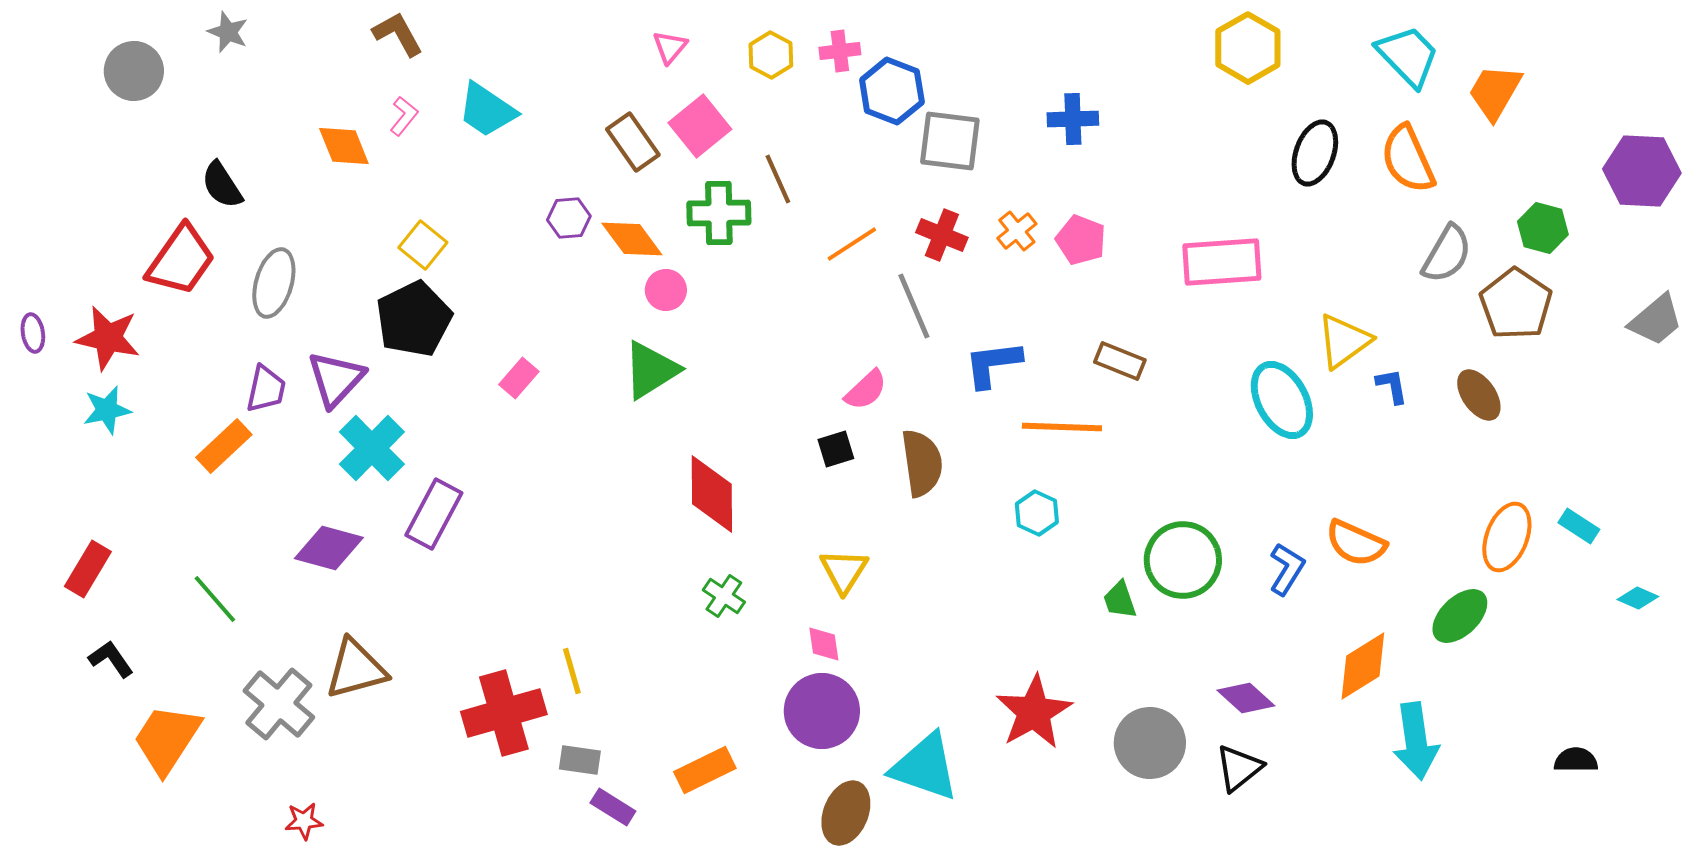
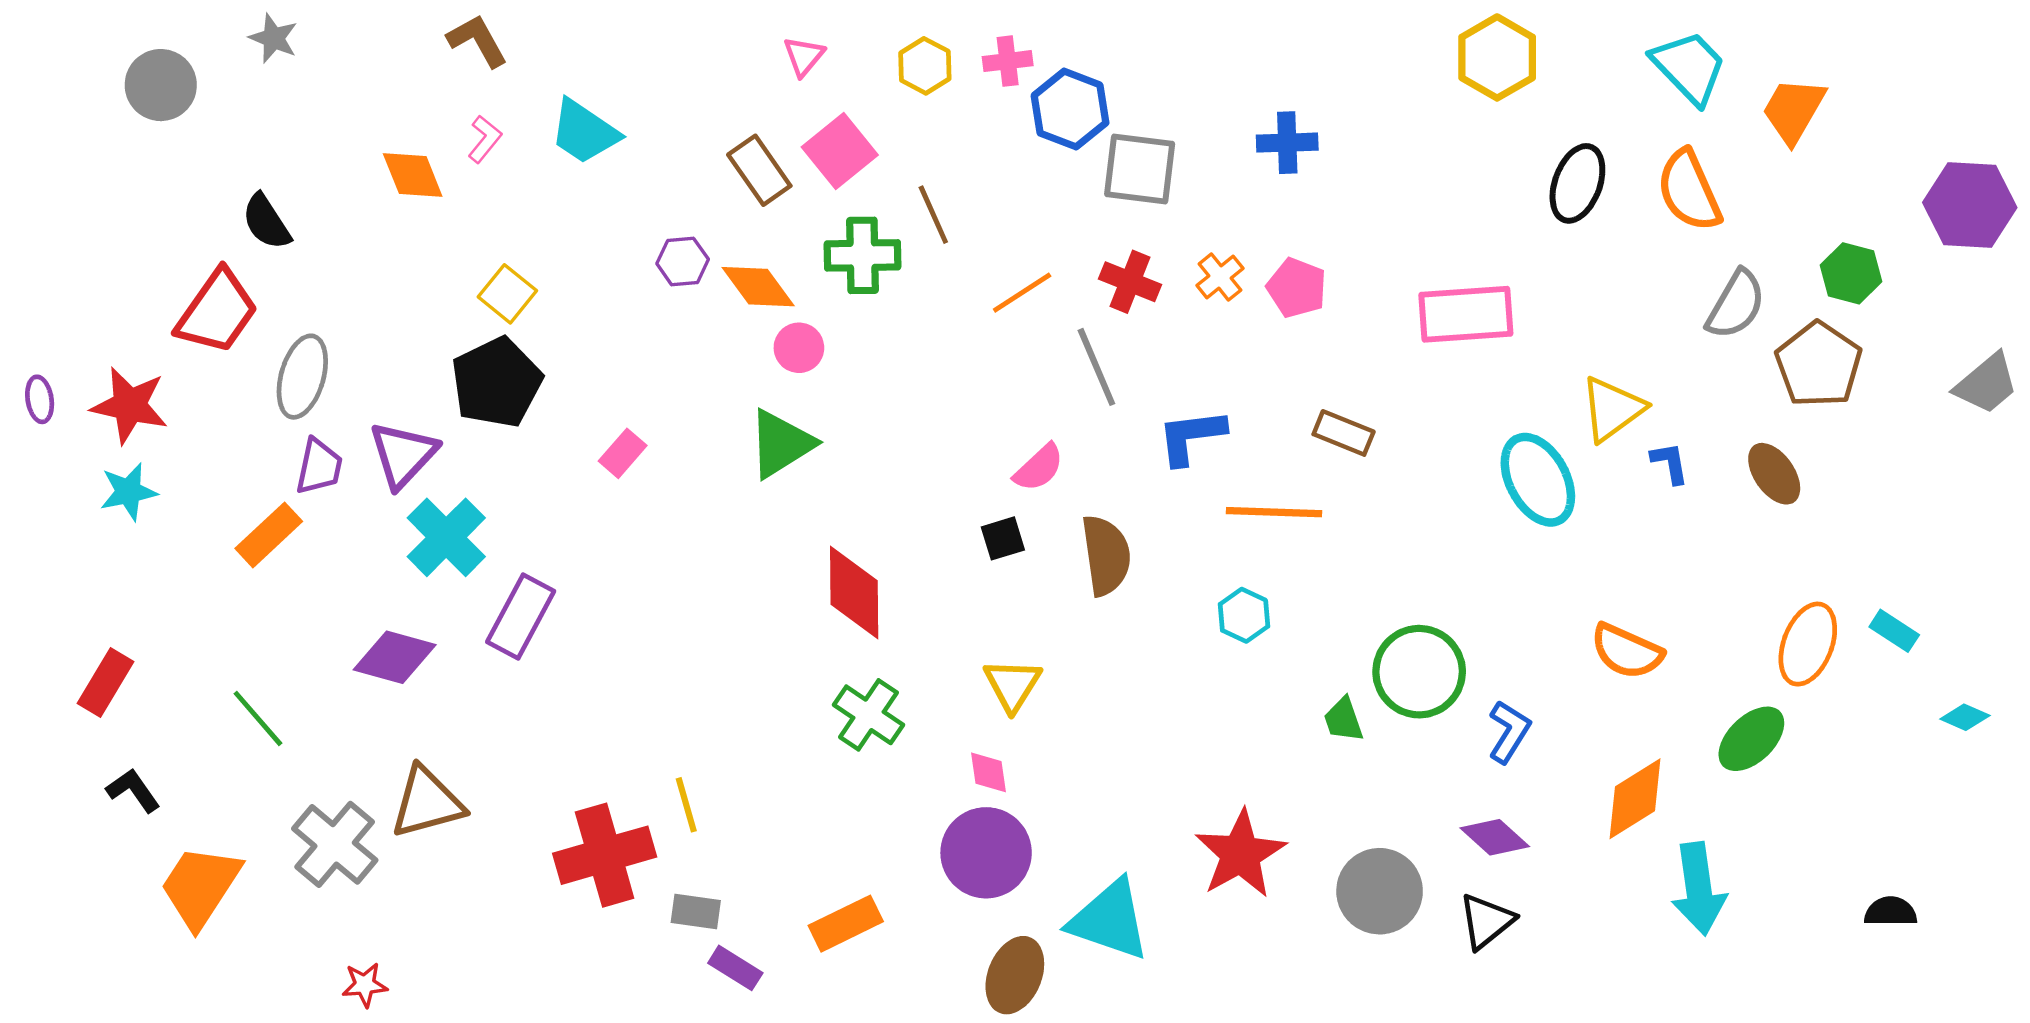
gray ellipse: (274, 283) -> (302, 377), moved
blue L-shape: (1287, 569) -> (1509, 732), moved
green cross: (724, 596) -> (869, 715), size x1.4

